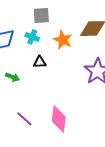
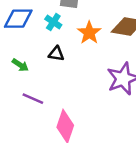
purple line: (24, 119) -> (33, 99), moved, turned -30

